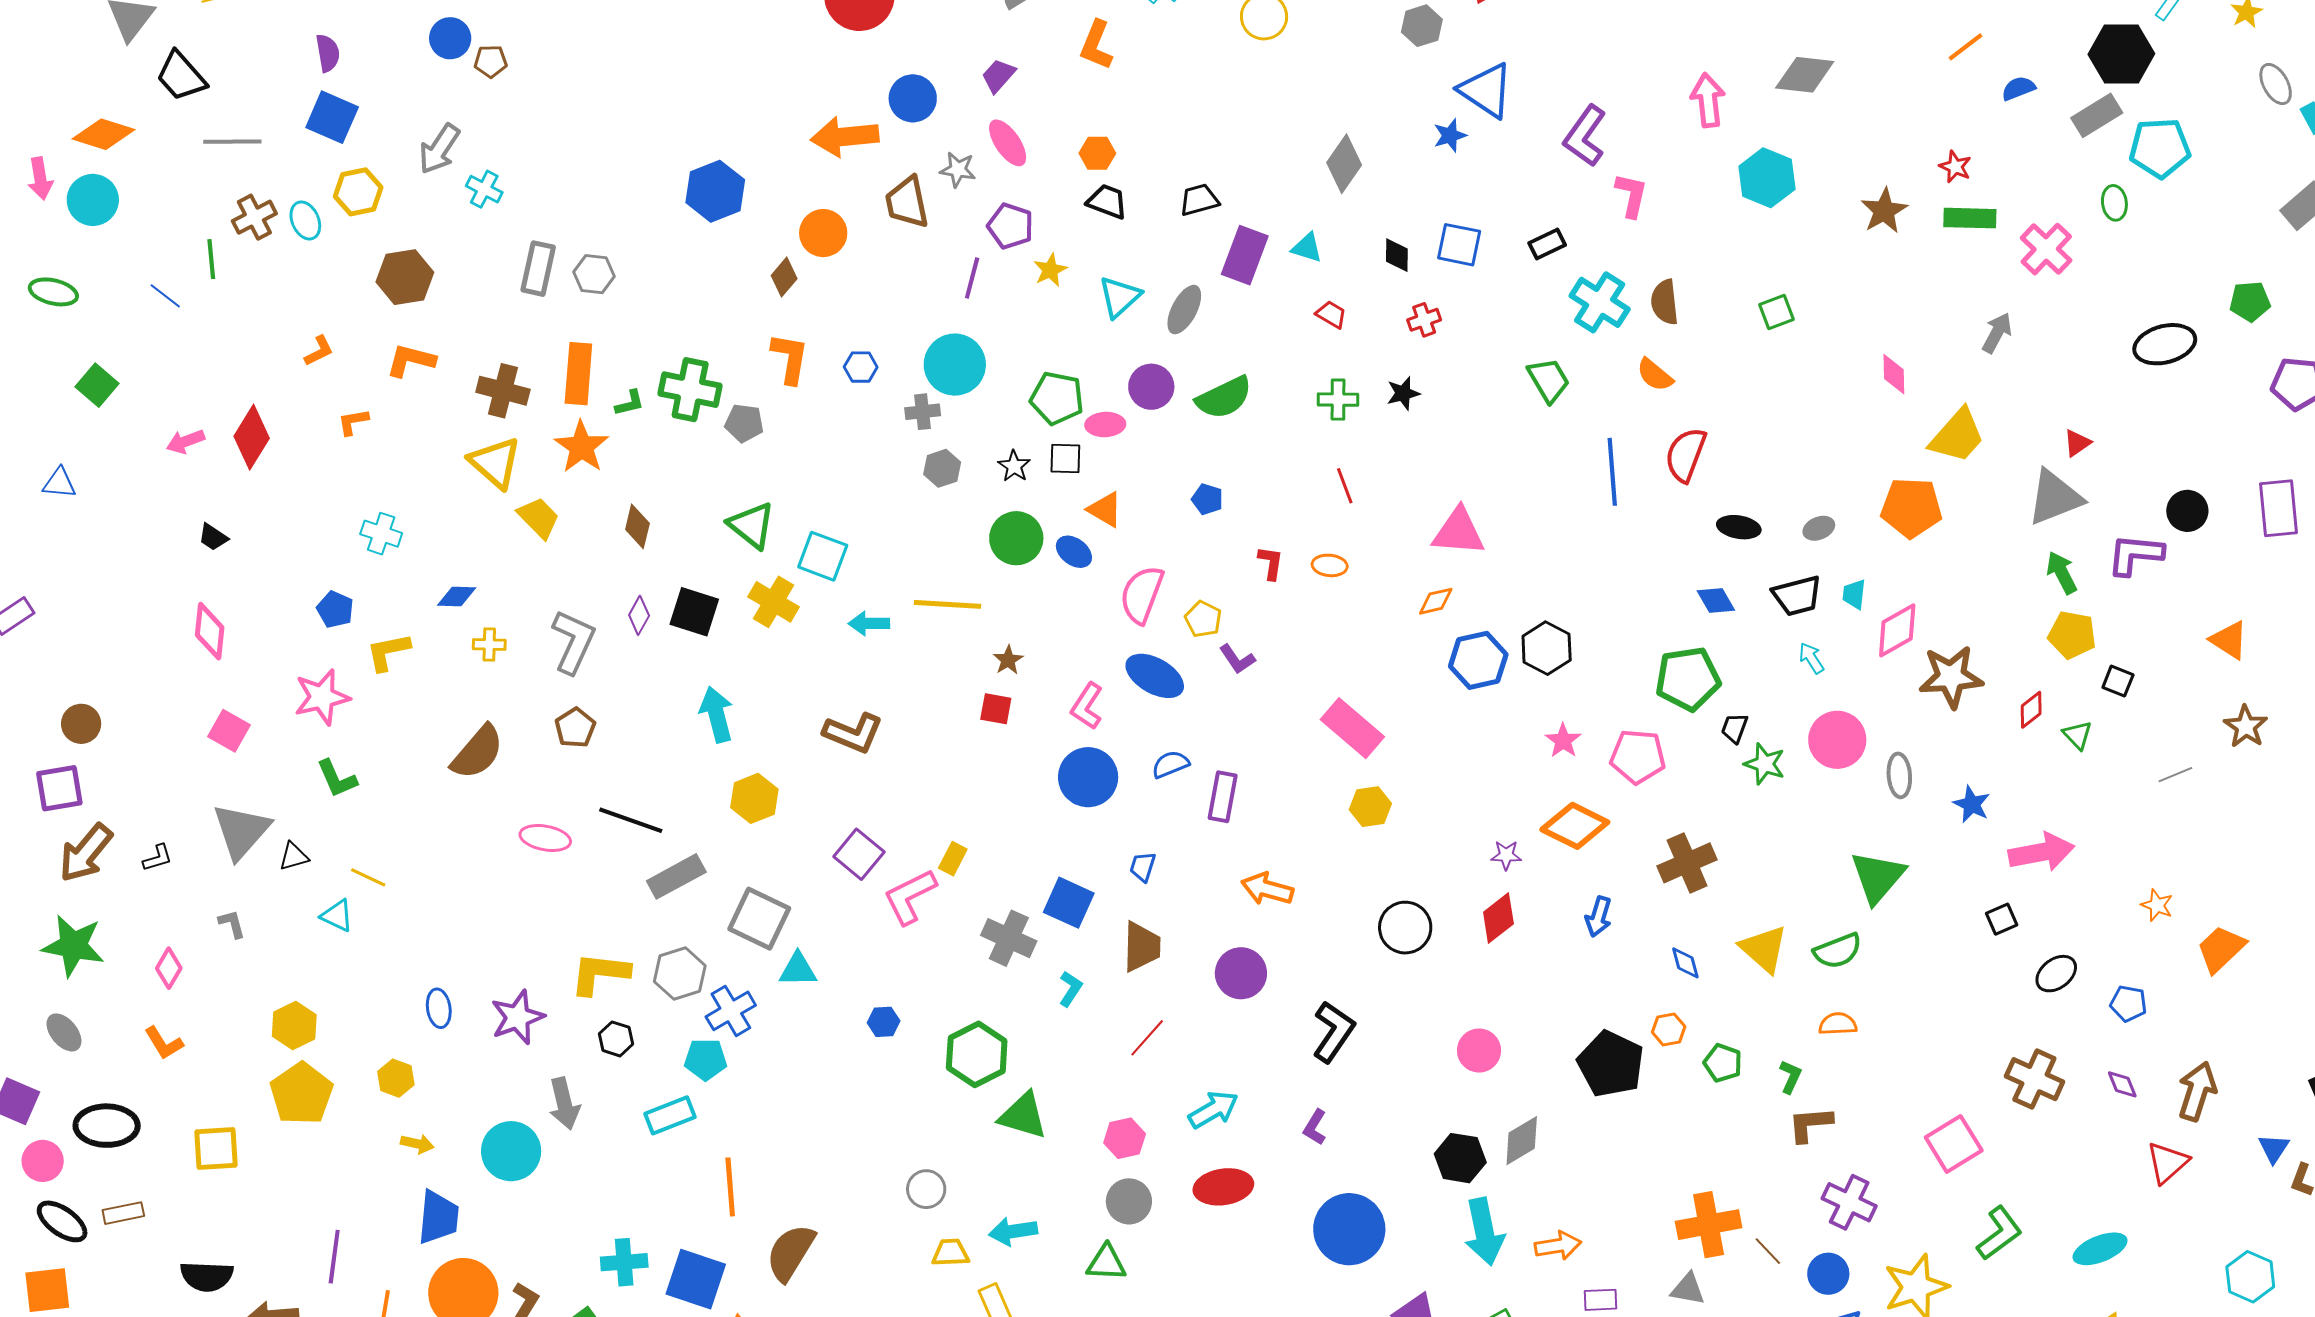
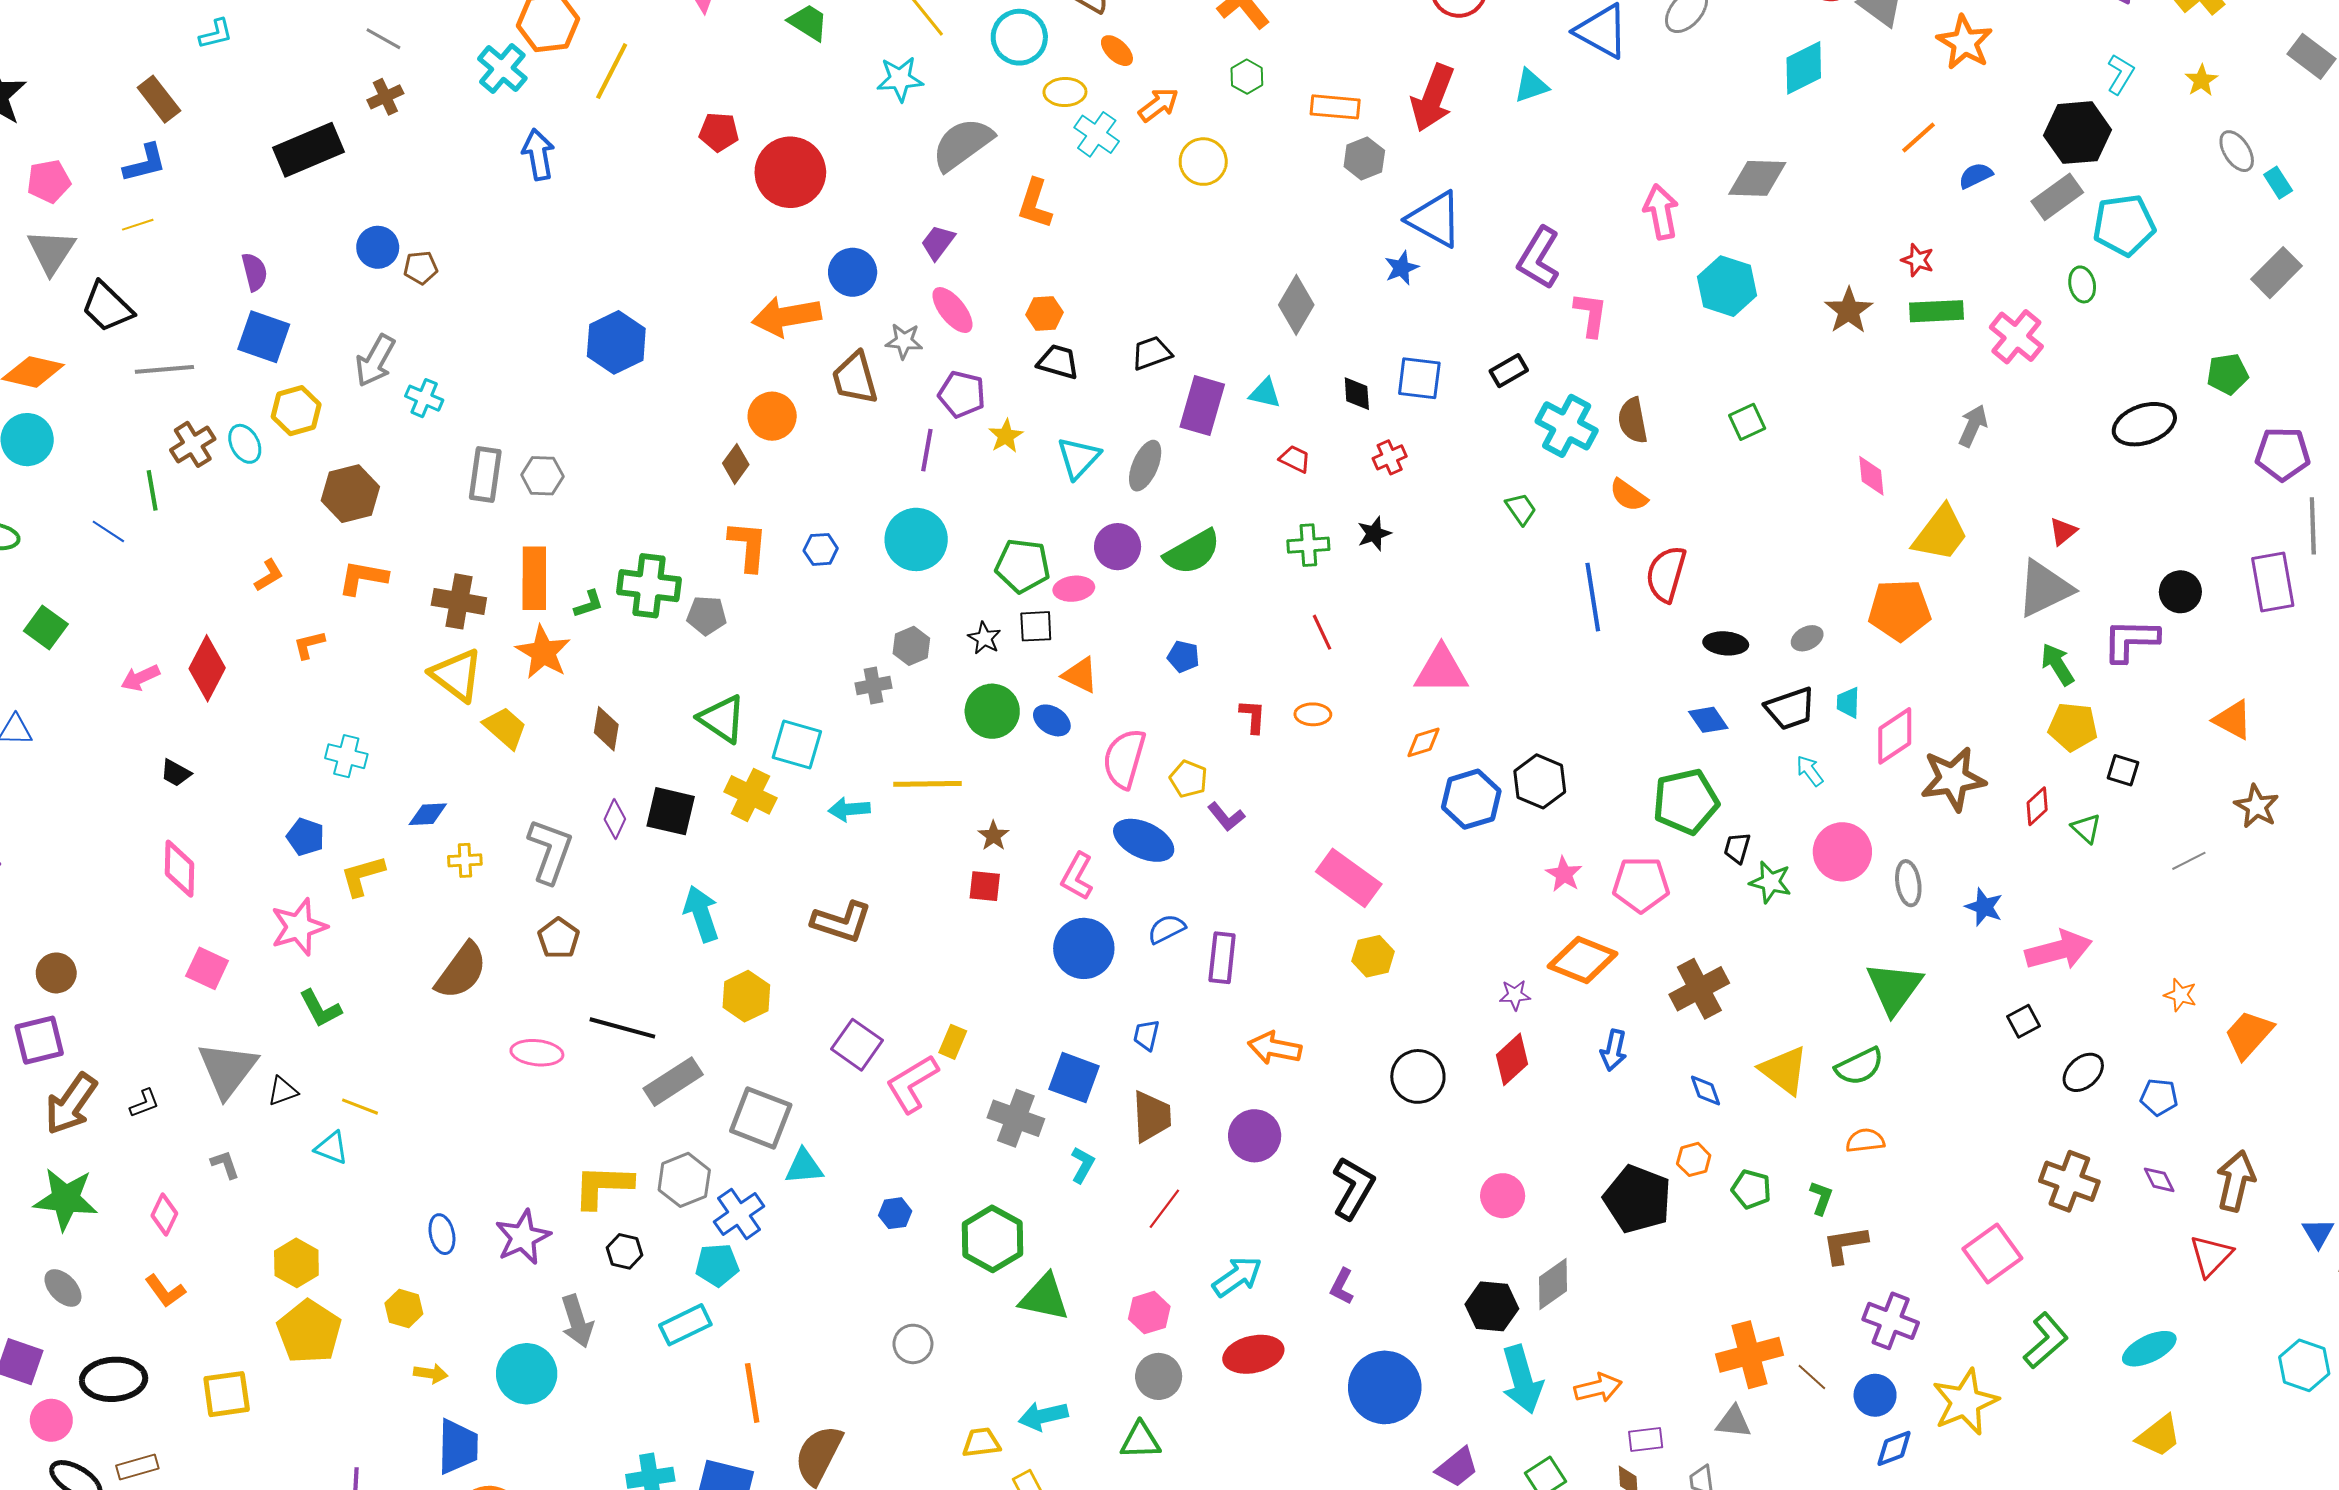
blue hexagon: (715, 191) -> (616, 342), moved
green trapezoid: (1549, 380) -> (1521, 509), size x0.7
gray cross: (923, 412) -> (874, 686), moved
gray circle: (926, 1189) -> (913, 1344), moved

